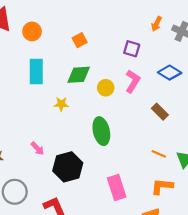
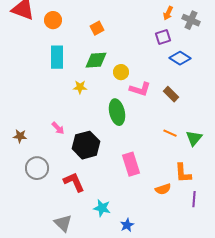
purple square: (132, 49) -> (163, 37), moved, turned -35
pink L-shape: (133, 81) -> (140, 89), moved, turned 75
orange L-shape: (162, 186) -> (183, 173), moved, turned -100

